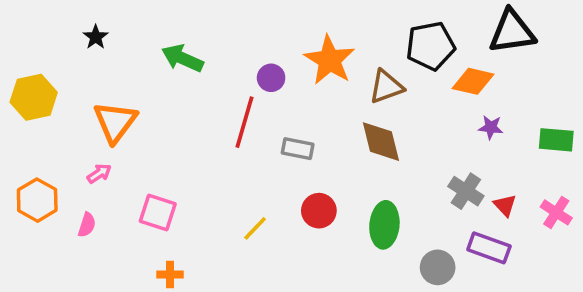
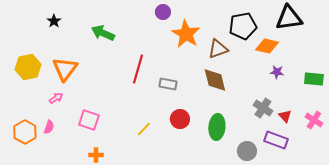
purple circle: (271, 78) -> (163, 12), moved
yellow hexagon: (34, 97) -> (28, 67), moved
orange hexagon: (37, 200) -> (25, 132), moved

